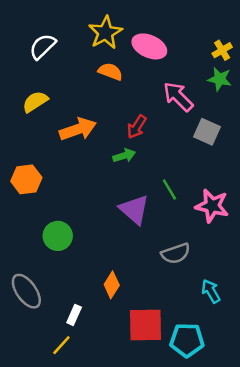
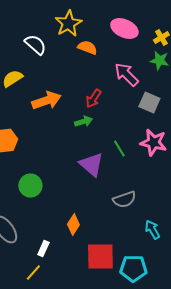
white semicircle: (43, 46) -> (35, 44), moved, turned 85
pink ellipse: (149, 46) -> (124, 28), moved
orange semicircle: (110, 72) -> (87, 48), moved
pink star: (212, 206) -> (153, 142), moved

